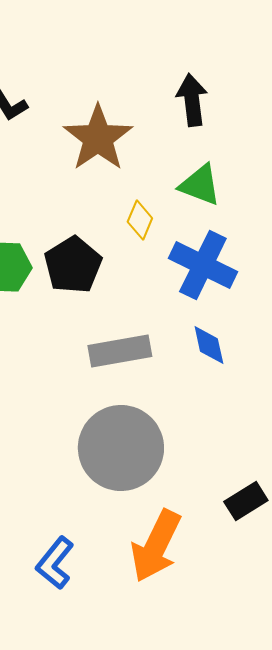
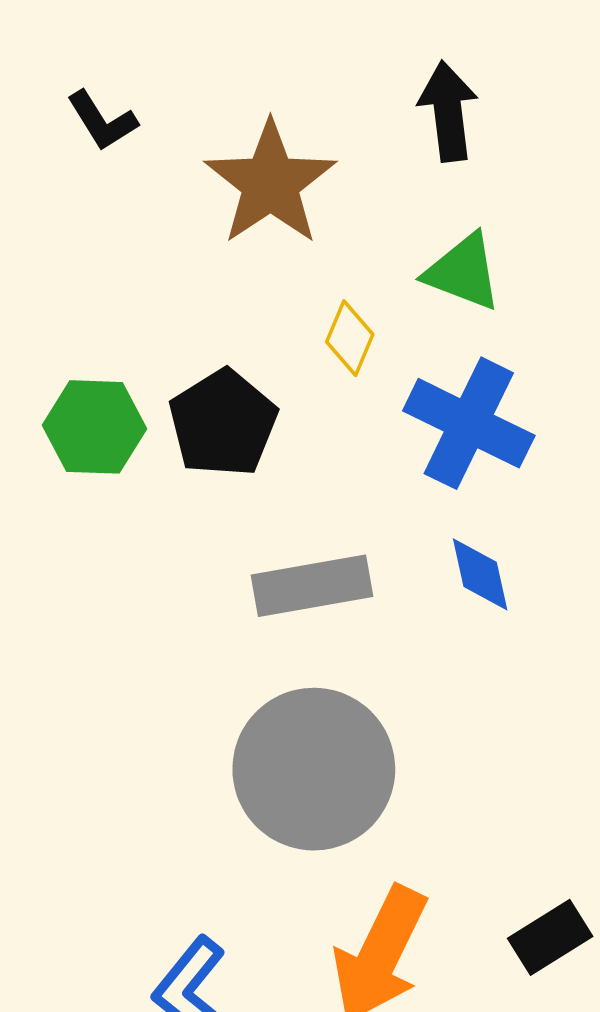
black rectangle: (246, 501) -> (550, 937), moved

